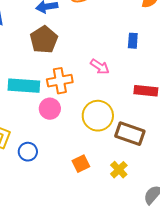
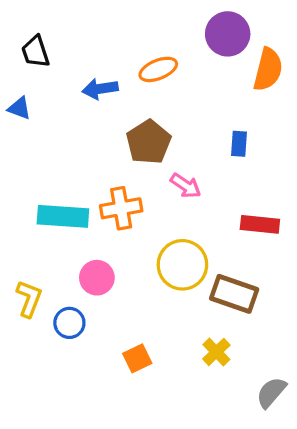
brown pentagon: (44, 40) -> (149, 142), moved
pink circle: (50, 109) -> (97, 278), moved
orange square: (81, 164) -> (137, 358), moved

